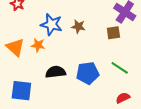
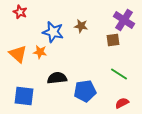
brown star: (78, 27) -> (81, 26), moved
blue pentagon: (88, 73) -> (85, 91), moved

